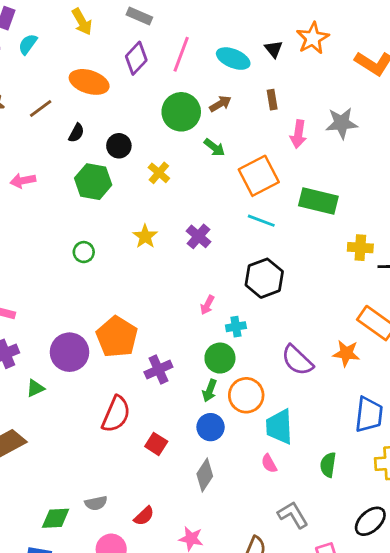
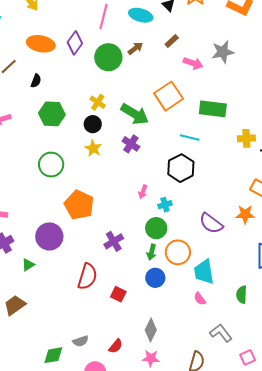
purple diamond: (136, 58) -> (75, 43), moved
brown rectangle: (272, 100) -> (172, 41), turned 64
pink arrow: (298, 134) -> (193, 63), turned -72
black circle: (119, 146) -> (93, 124), moved
green arrow: (214, 147) -> (135, 114), moved, size x1.8
cyan line: (261, 221) -> (190, 137), moved
green circle: (84, 252) -> (51, 165), size x1.6
orange pentagon: (117, 337) -> (79, 205), moved
gray diamond: (205, 475) -> (151, 330), moved

